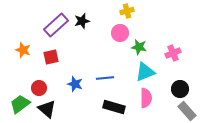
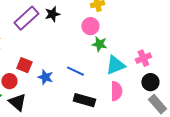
green star: (139, 47) -> (99, 44), moved
pink cross: (173, 53) -> (143, 58), moved
red square: (51, 57) -> (24, 65), moved, turned 35
blue line: (105, 78) -> (75, 71), turned 30

